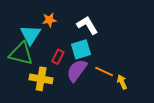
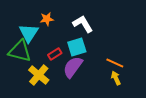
red rectangle: (58, 57) -> (55, 54), turned 32
orange line: (104, 71) -> (115, 63), moved
yellow cross: (41, 79) -> (39, 75), turned 30

